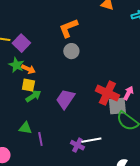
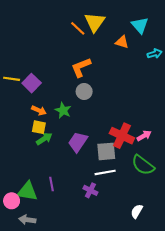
green star: (16, 65) -> (63, 110), moved
pink arrow: (128, 93) -> (144, 136), turned 32
gray square: (117, 106) -> (106, 151), moved
green triangle: (25, 128) -> (27, 191), moved, size x1.5
white line: (91, 140) -> (105, 172), moved

